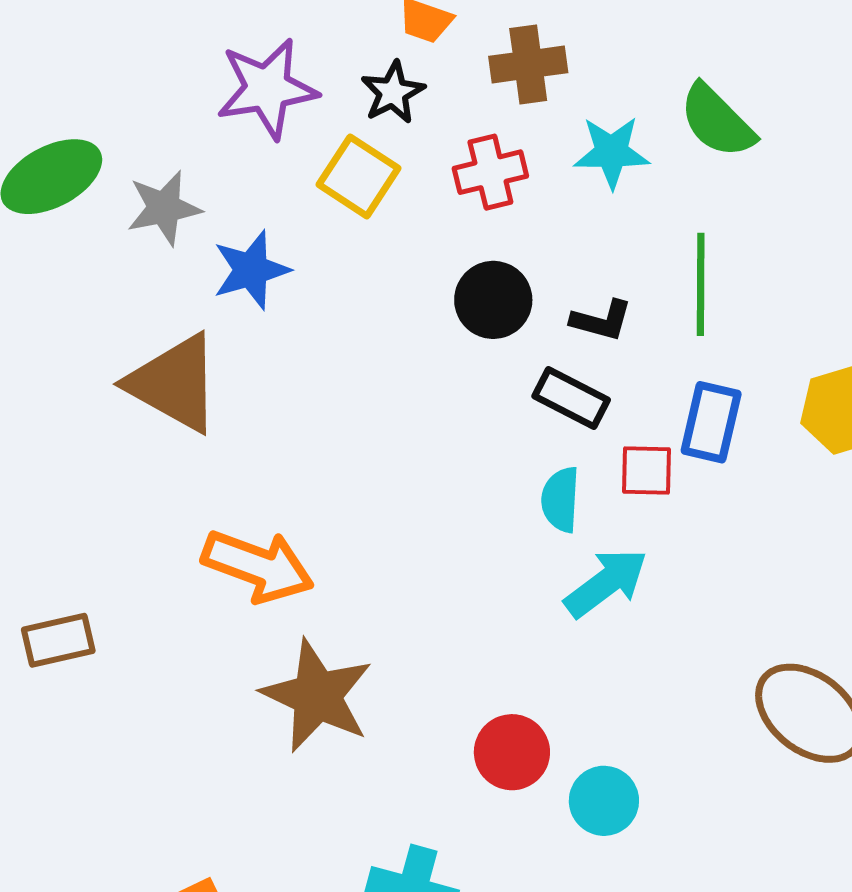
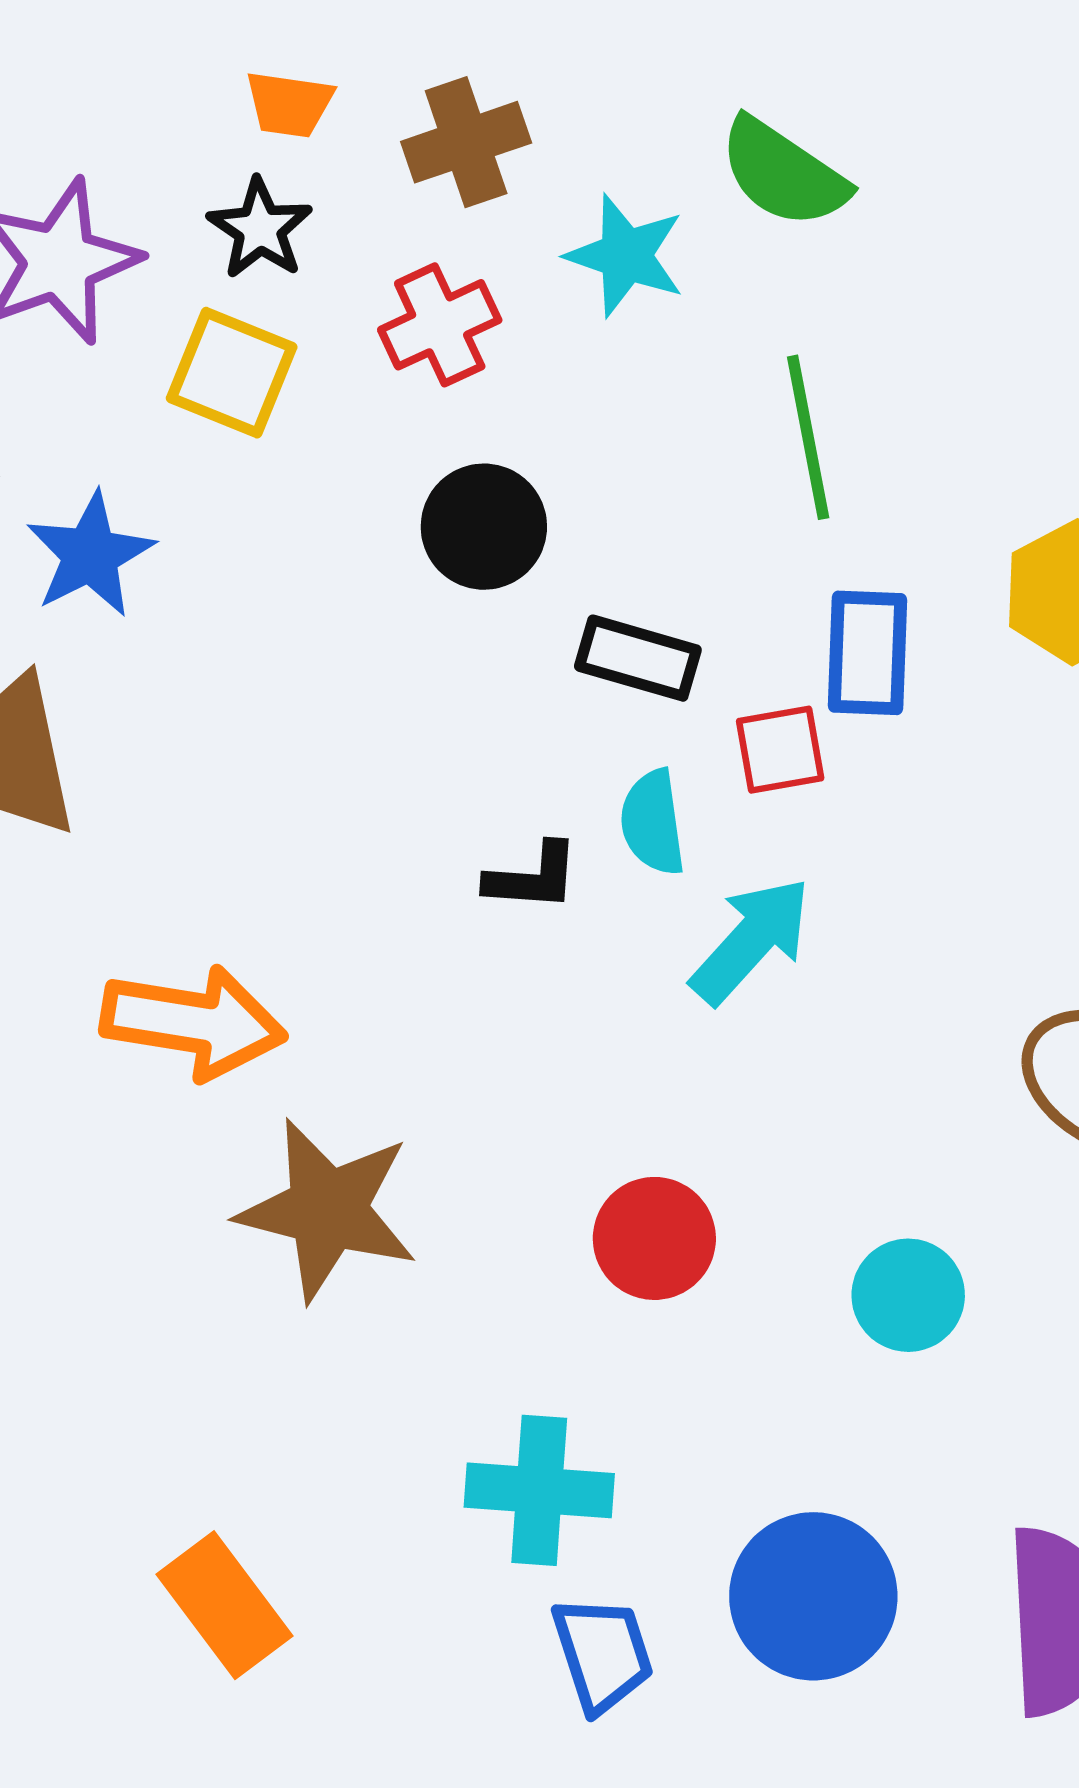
cyan star: (612, 152) -> (626, 256), turned 30
black L-shape: (601, 321) -> (532, 877), moved
cyan circle: (604, 801) -> (908, 1295), moved

